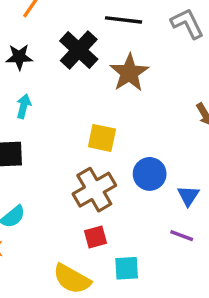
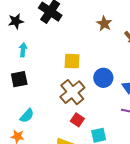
brown star: (129, 73) -> (104, 24), moved, size x0.7
red square: (95, 237) -> (77, 120), turned -32

